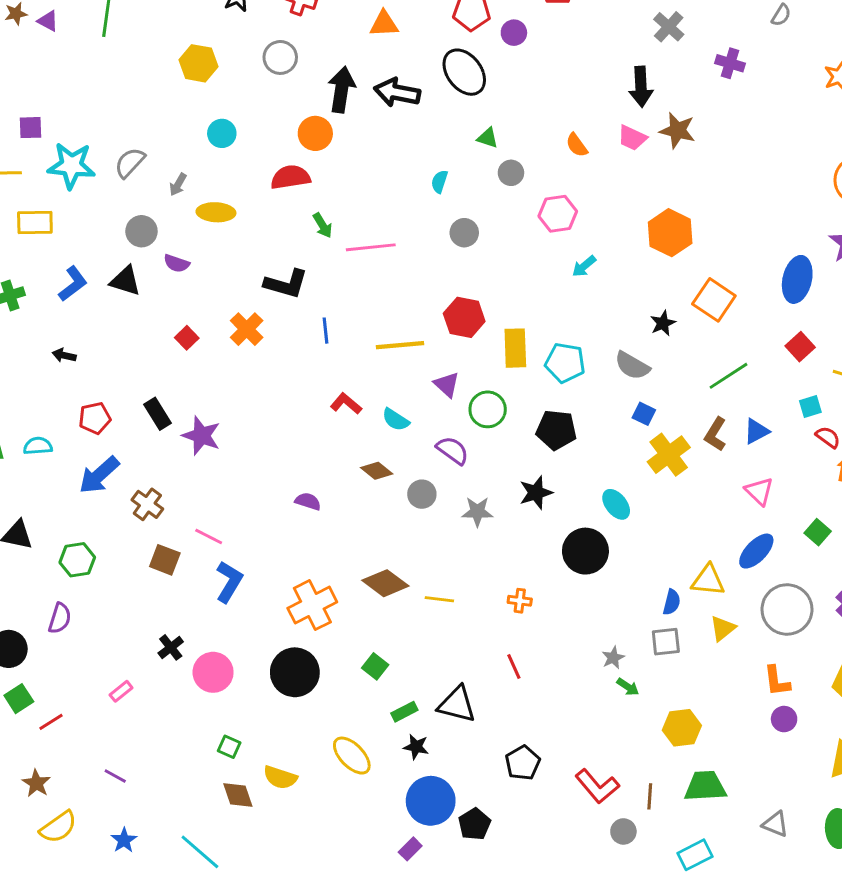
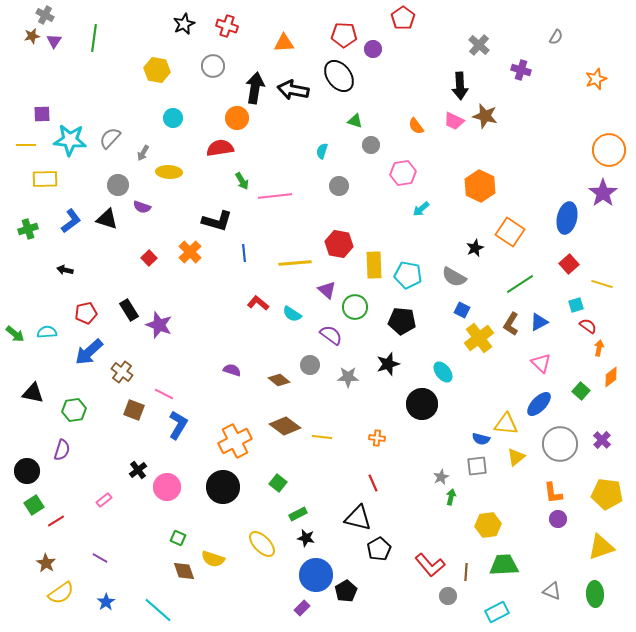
purple triangle: (48, 21) -> (54, 41), turned 35
brown diamond: (377, 471) -> (279, 380), moved
blue semicircle: (672, 602) -> (481, 439), turned 90
green arrow: (628, 687) -> (451, 497), turned -112
black triangle: (457, 704) -> (358, 518), moved

